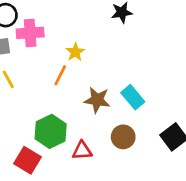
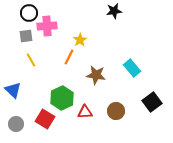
cyan rectangle: (133, 97) -> (132, 68), moved
brown circle: (123, 137) -> (116, 111), moved

